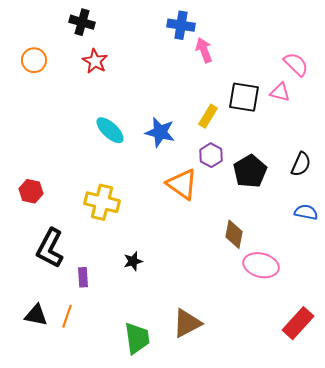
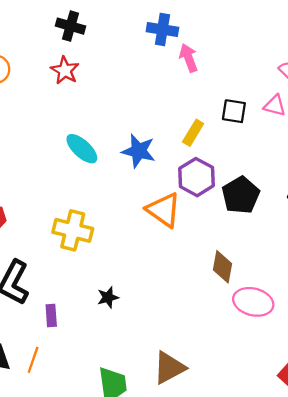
black cross: (82, 22) -> (70, 26), moved
black square: (244, 97) -> (234, 111), size x0.7
purple hexagon: (211, 155) -> (196, 177), size x1.4

